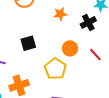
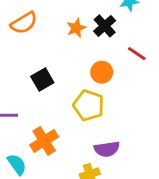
black cross: (88, 22) -> (105, 26), moved
red line: (95, 55) -> (137, 54), moved

